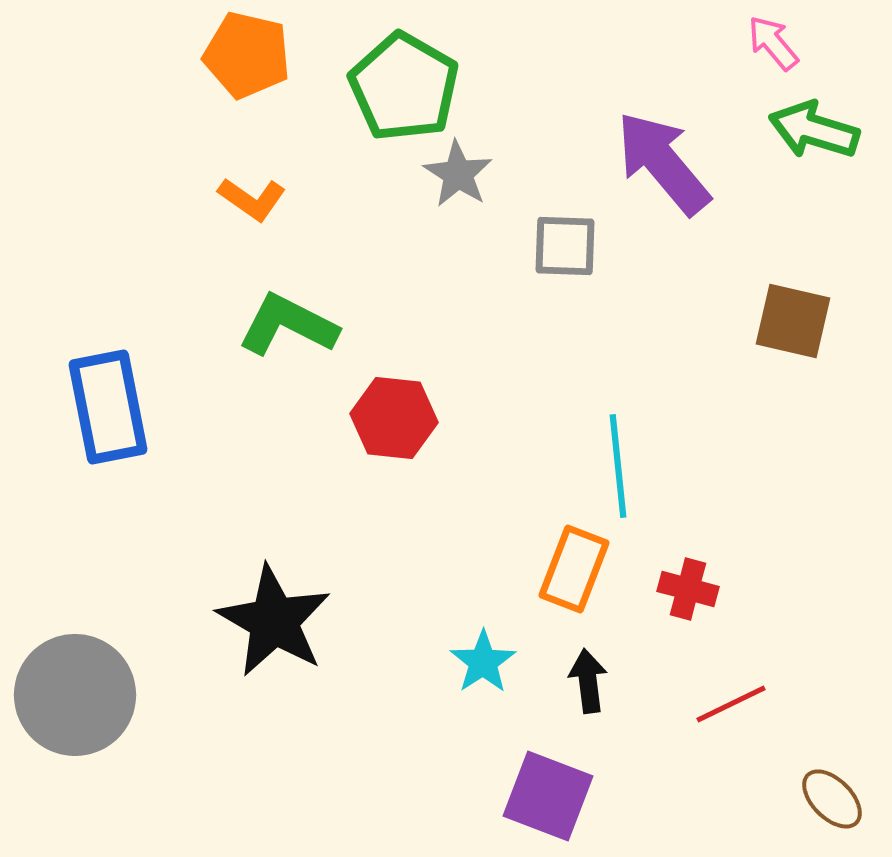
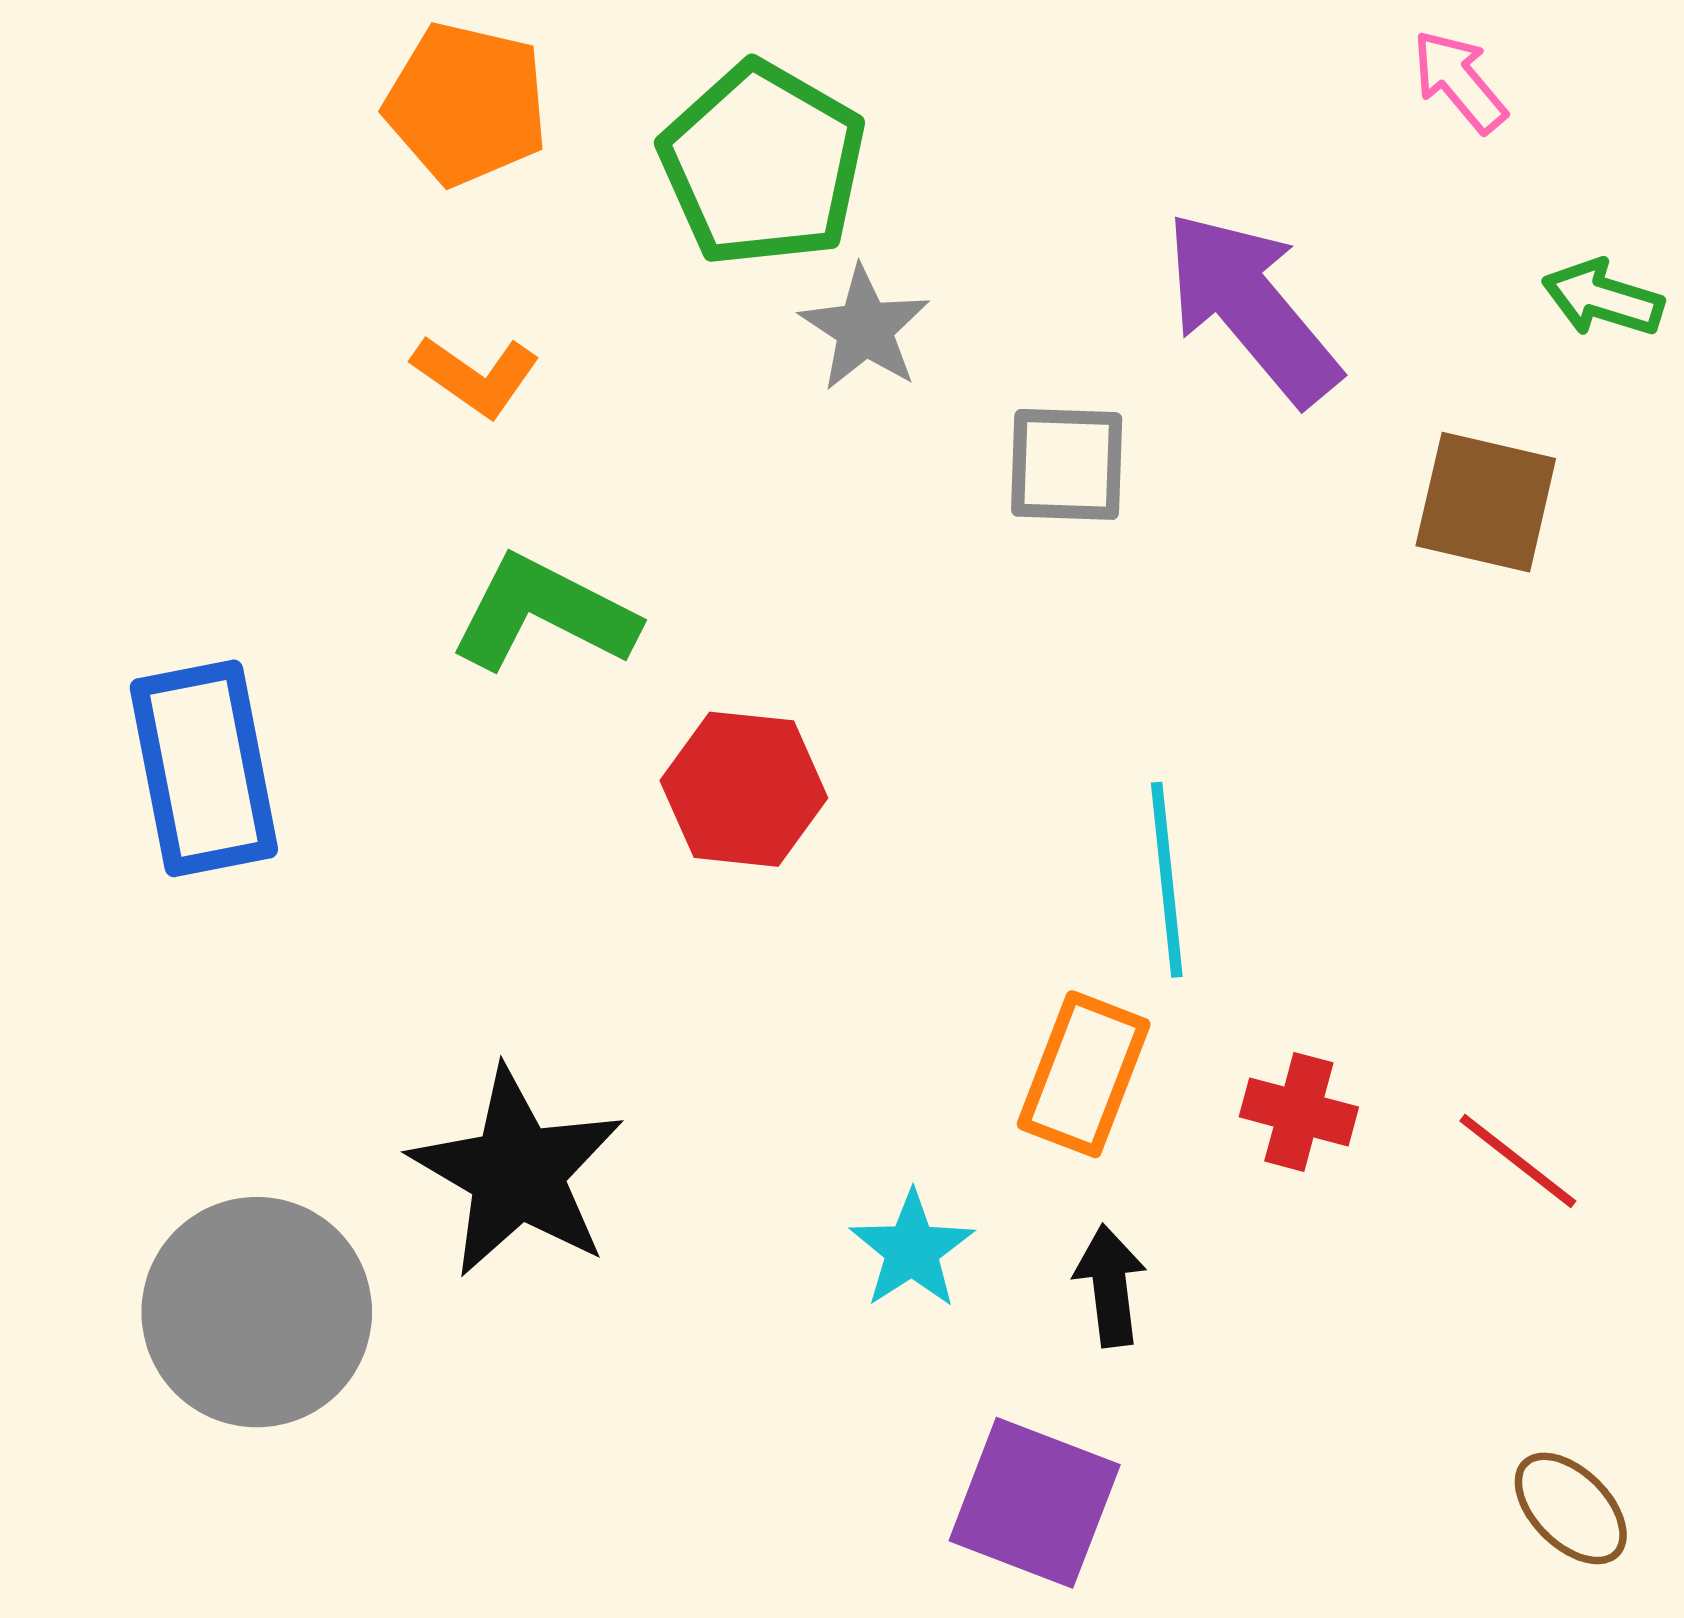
green arrow: (814, 130) -> (1603, 298), moved, size x0.7
brown square: (793, 321) -> (1486, 502), moved
gray circle: (75, 695) -> (257, 1312), moved
red line: (731, 704) -> (1518, 1161), moved, turned 64

